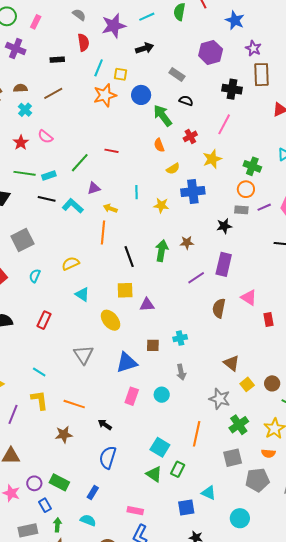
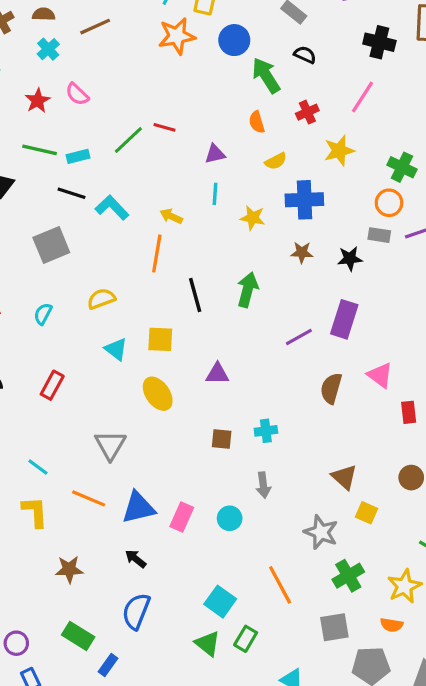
red line: (111, 151) -> (165, 127), moved
purple triangle: (94, 188) -> (215, 154), moved
gray square: (22, 240) -> (51, 245), moved
brown star: (187, 243) -> (302, 252), moved
yellow square: (125, 290) -> (160, 339), moved
blue triangle: (127, 363) -> (138, 508), moved
brown circle: (272, 383) -> (411, 478), moved
yellow square: (247, 384) -> (366, 513), turned -32
orange line: (74, 404) -> (89, 498), moved
orange line: (197, 434) -> (280, 585), turned -45
green rectangle: (59, 482) -> (78, 636), moved

